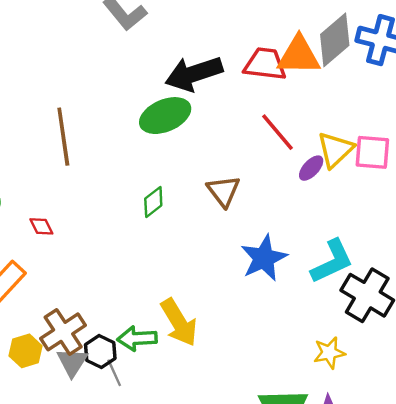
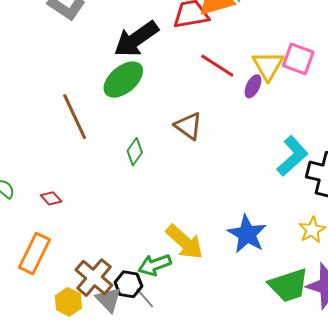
brown line: (63, 137) -> (75, 117), moved
pink square: (372, 152) -> (298, 59), turned 32
blue star: (264, 258) -> (247, 234), moved

